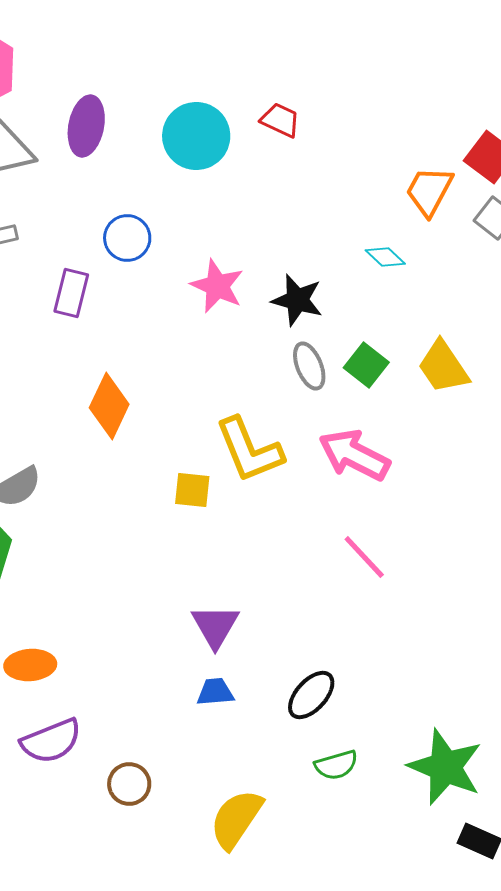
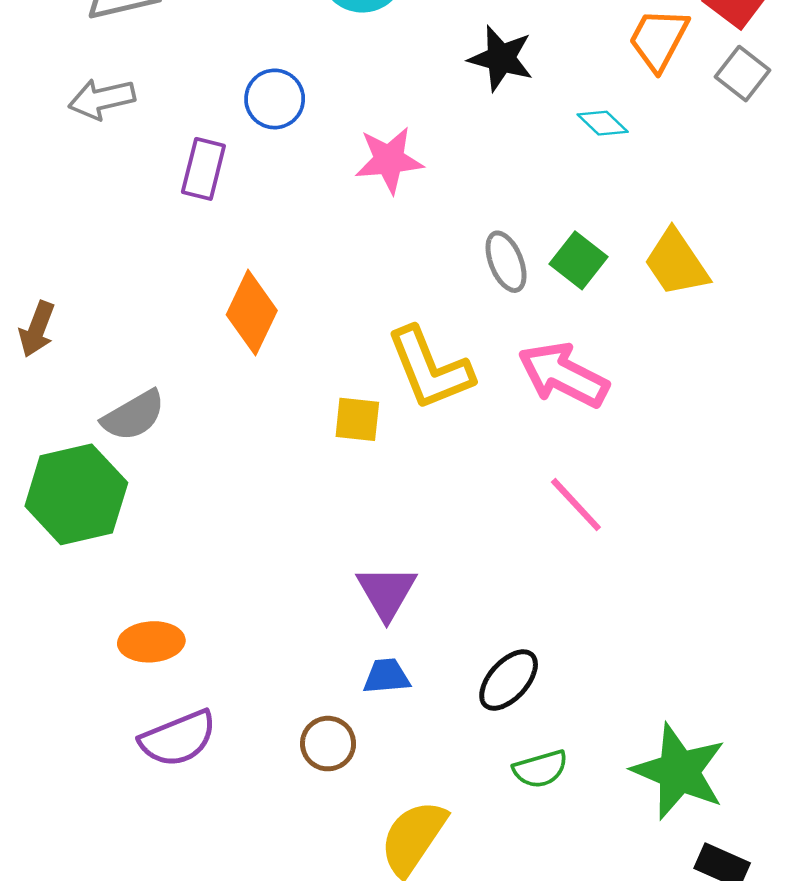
pink star: (217, 286) -> (389, 160), turned -30
black star: (297, 300) -> (501, 58), moved
brown circle: (129, 784) -> (328, 744), moved

